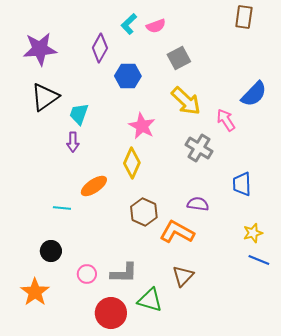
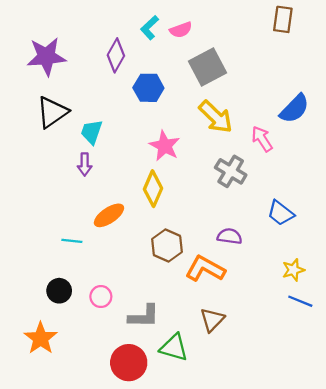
gray square: (179, 58) -> (208, 67), size x1.4
blue trapezoid: (242, 184) -> (281, 213), turned -50
pink circle: (87, 274) -> (101, 297), moved

